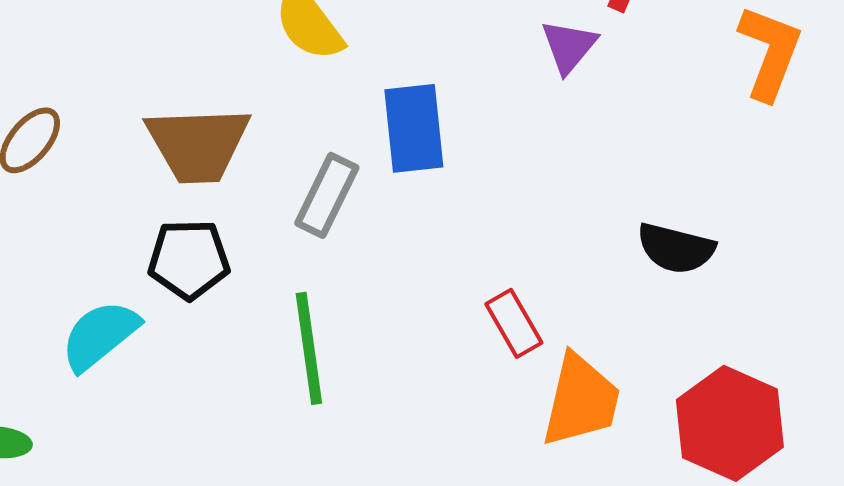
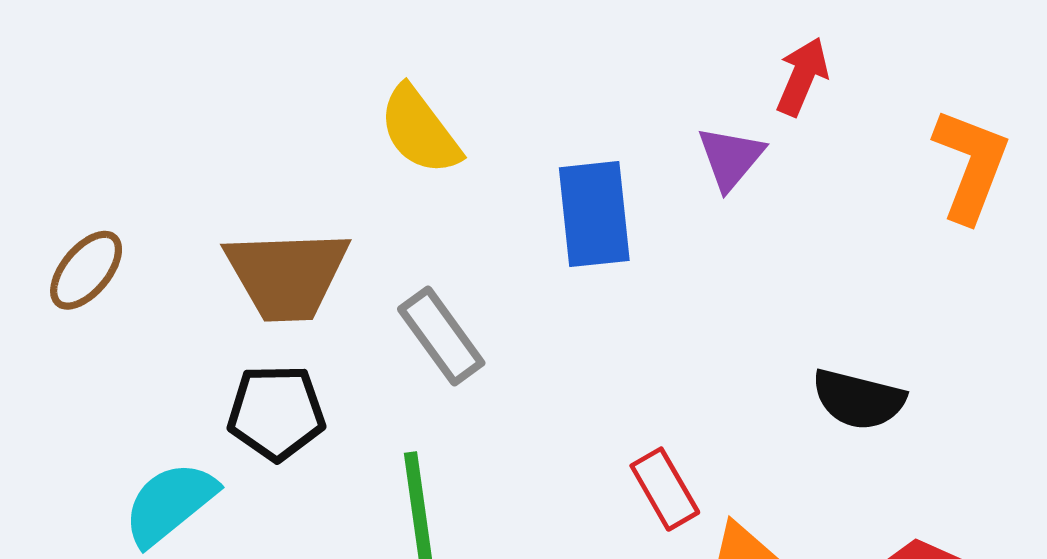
blue rectangle: (414, 128) -> (594, 214), moved
gray rectangle: (327, 195) -> (441, 336), turned -62

